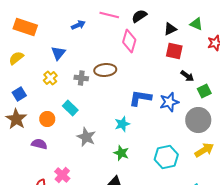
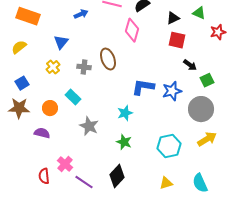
brown ellipse: (105, 70) -> (108, 59), turned 75
brown star: (16, 119) -> (19, 108), turned -30

